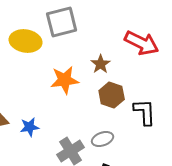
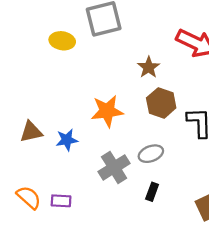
yellow ellipse: (26, 41) -> (62, 41), size x0.7
orange star: (65, 80) -> (107, 111), moved

